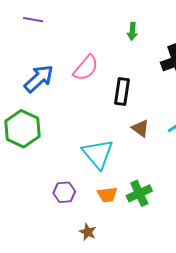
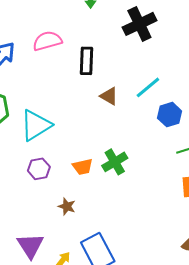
pink semicircle: (86, 68) -> (47, 41), turned -140
cyan triangle: (98, 154) -> (36, 125), moved, turned 44

